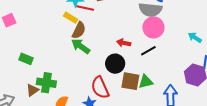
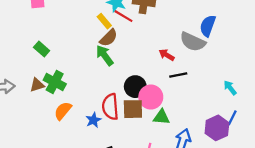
pink circle: (153, 27) -> (151, 97), moved
red arrow: (124, 43) -> (167, 55), moved
black line: (148, 51) -> (178, 75), moved
brown square: (130, 81) -> (133, 109), moved, turned -30

